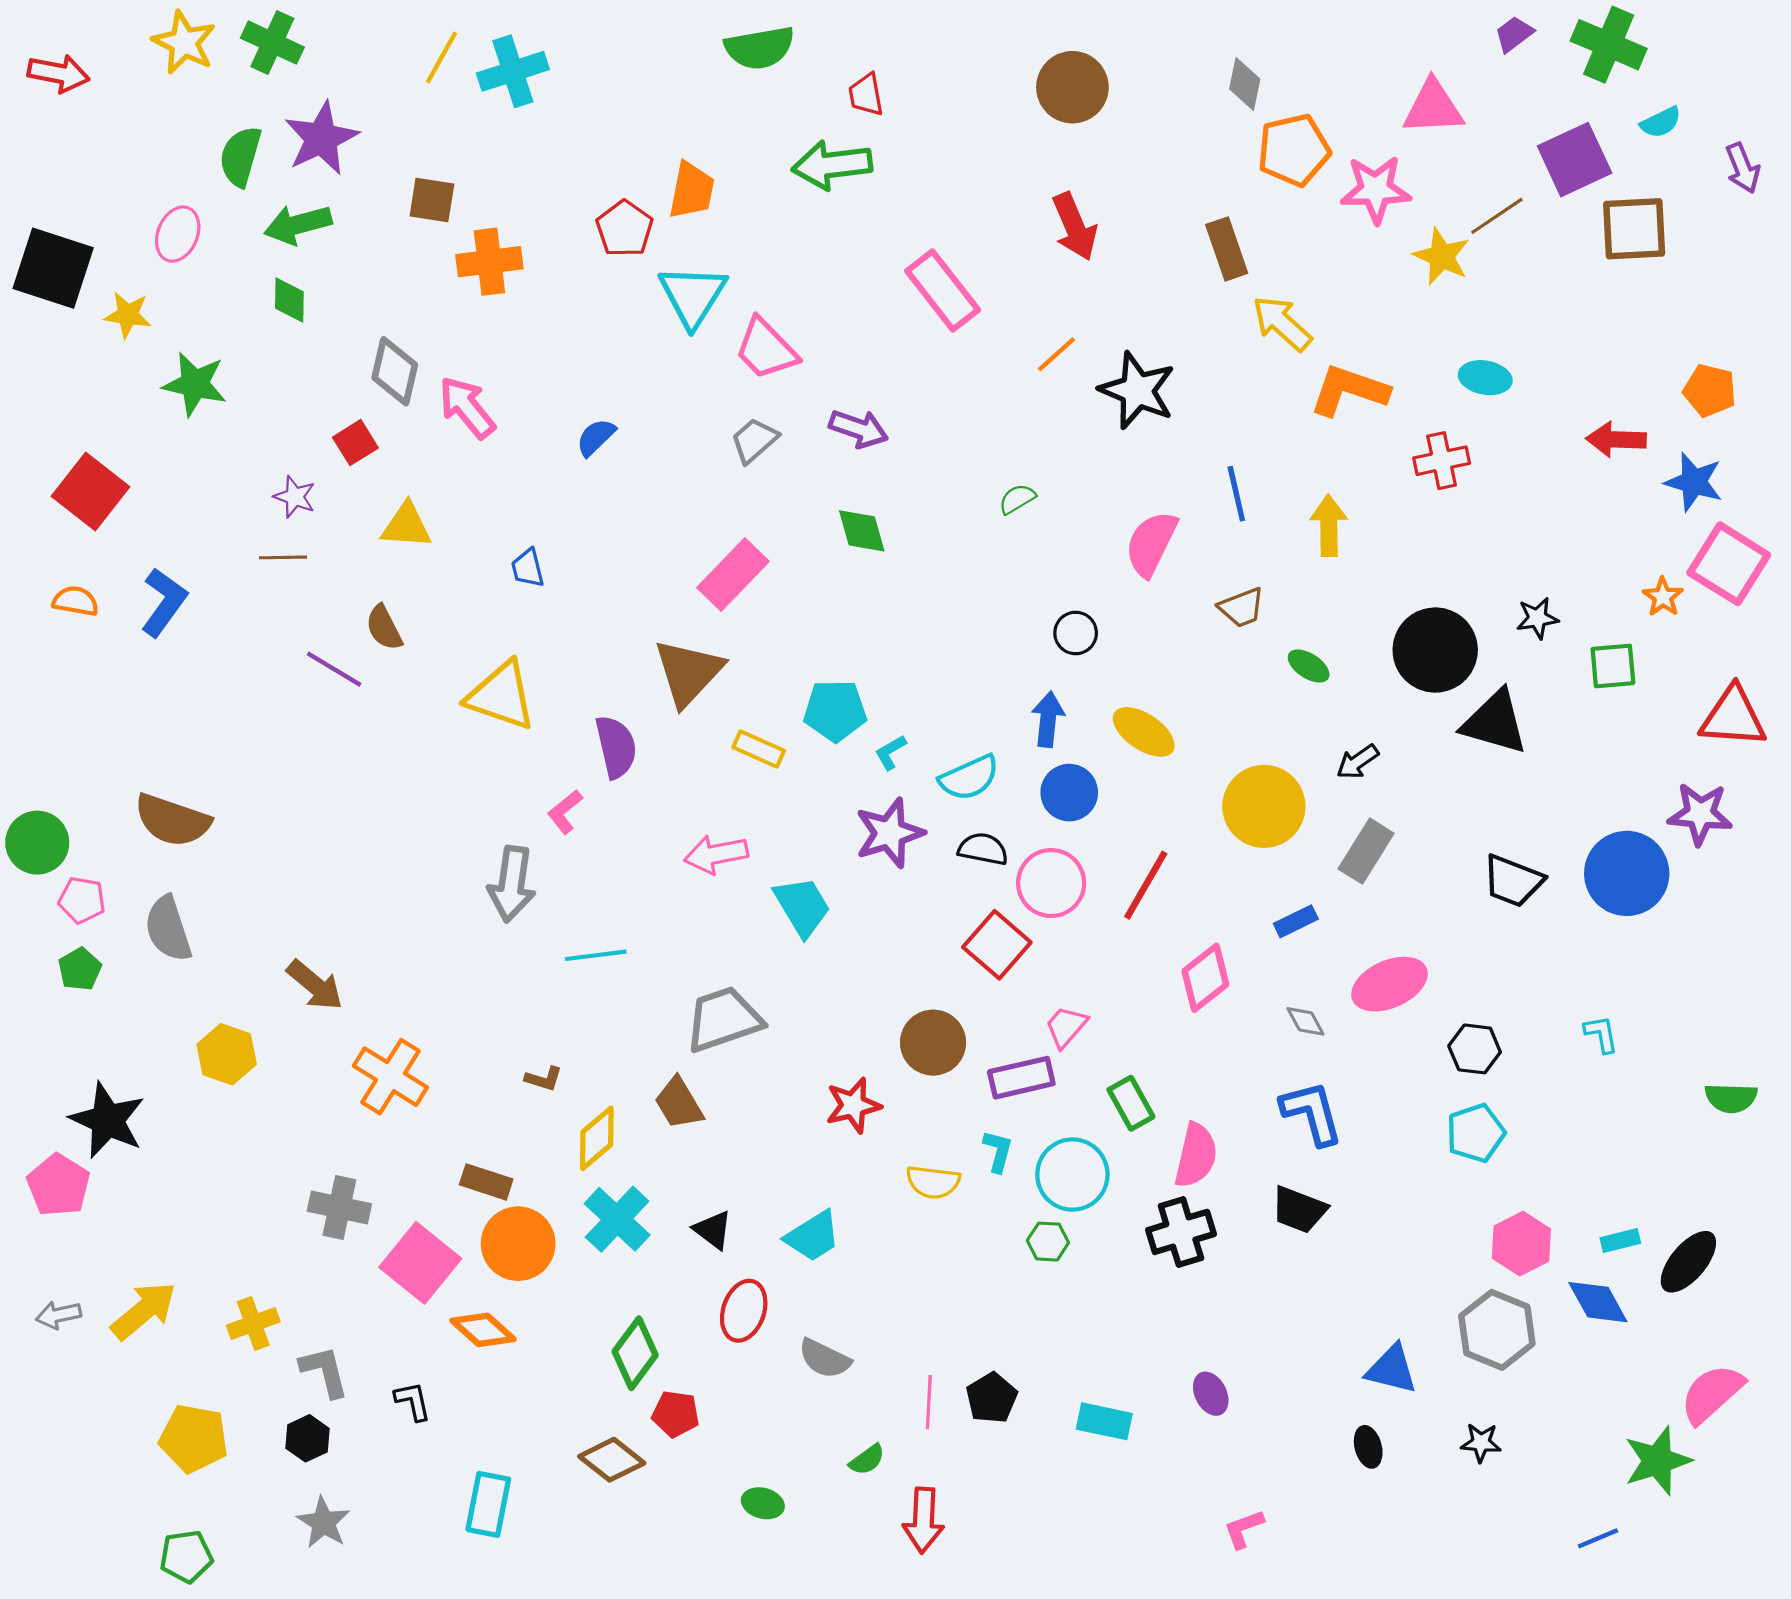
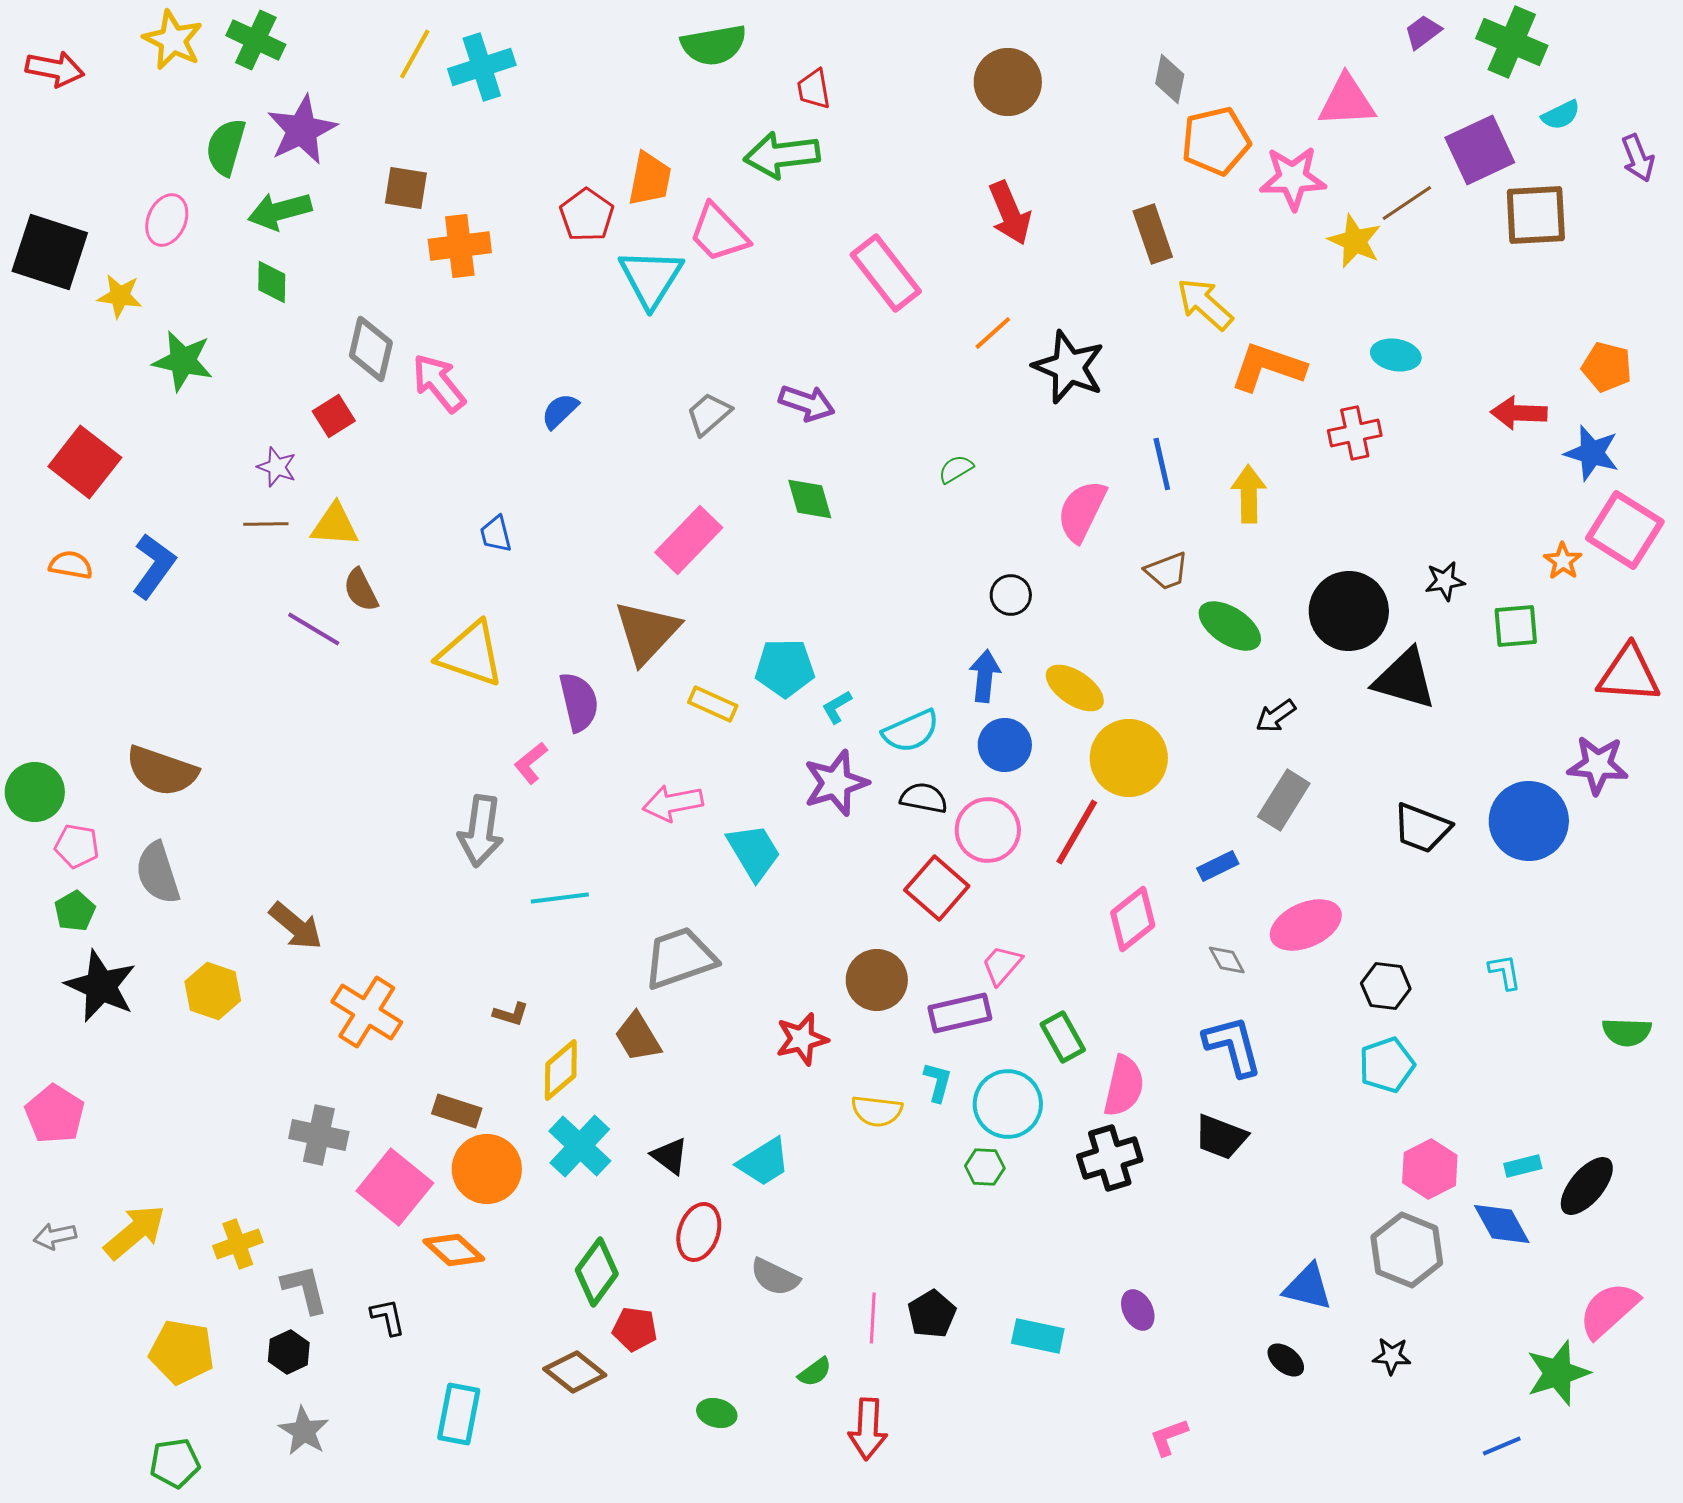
pink trapezoid: (766, 349) -> (719, 233), moved
yellow triangle: (406, 526) -> (335, 525), moved
green ellipse: (1309, 666) -> (1230, 626), size x1.6
yellow circle: (1264, 806) -> (1129, 758), moved
black star: (107, 1120) -> (101, 986), moved
black ellipse: (1368, 1447) -> (1286, 1360), turned -36

